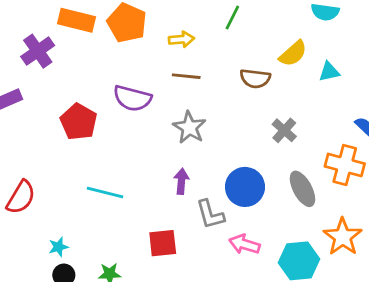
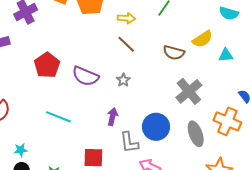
brown line: (186, 76) -> (126, 44), turned 30
purple semicircle: (132, 98) -> (85, 76), moved
gray star: (189, 127) -> (123, 80), size x0.6
gray cross: (284, 130) -> (189, 91), size x1.5

